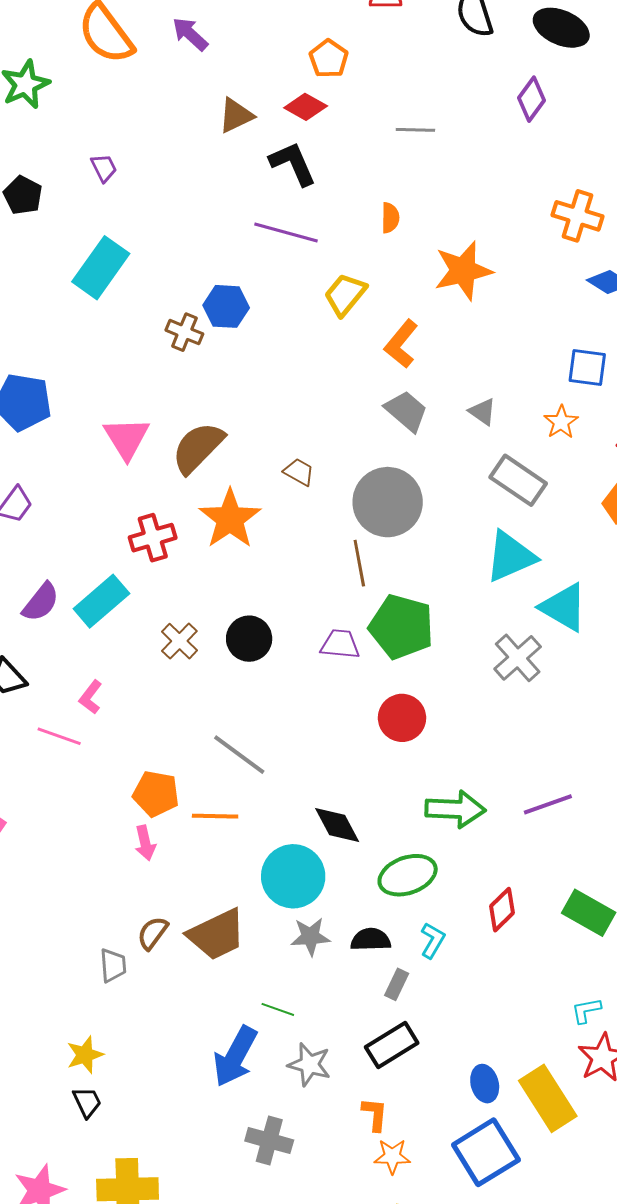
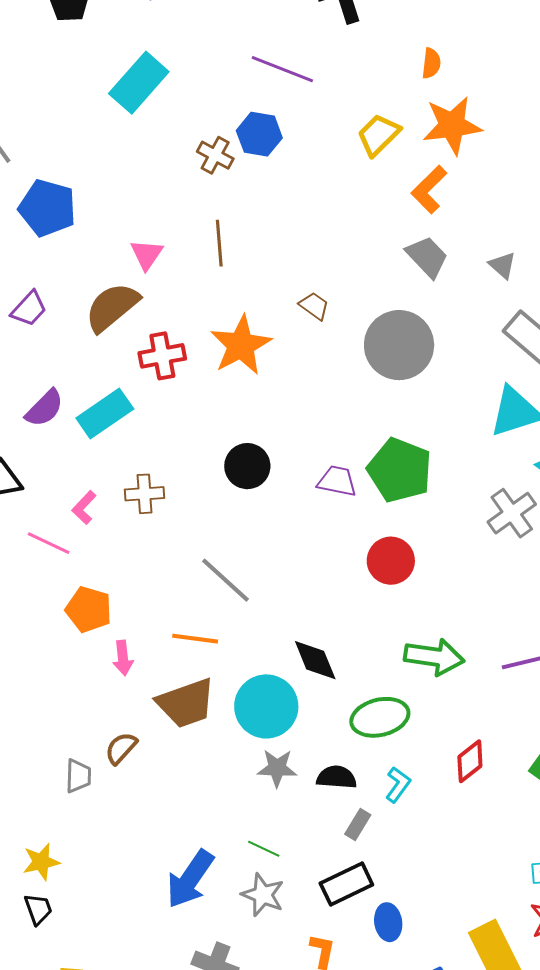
purple line: (286, 233) -> (282, 69), moved
orange star: (463, 271) -> (452, 125), moved
pink triangle: (126, 438) -> (147, 254), size x0.7
brown semicircle: (198, 448) -> (112, 307), moved
brown line: (359, 563) -> (219, 243), moved
brown cross: (179, 641) -> (144, 494), moved, turned 36
orange pentagon: (156, 794) -> (89, 609), moved
brown trapezoid: (217, 934) -> (186, 703), moved
green line: (278, 1009) -> (264, 849), moved
blue ellipse: (485, 1084) -> (388, 922), moved

